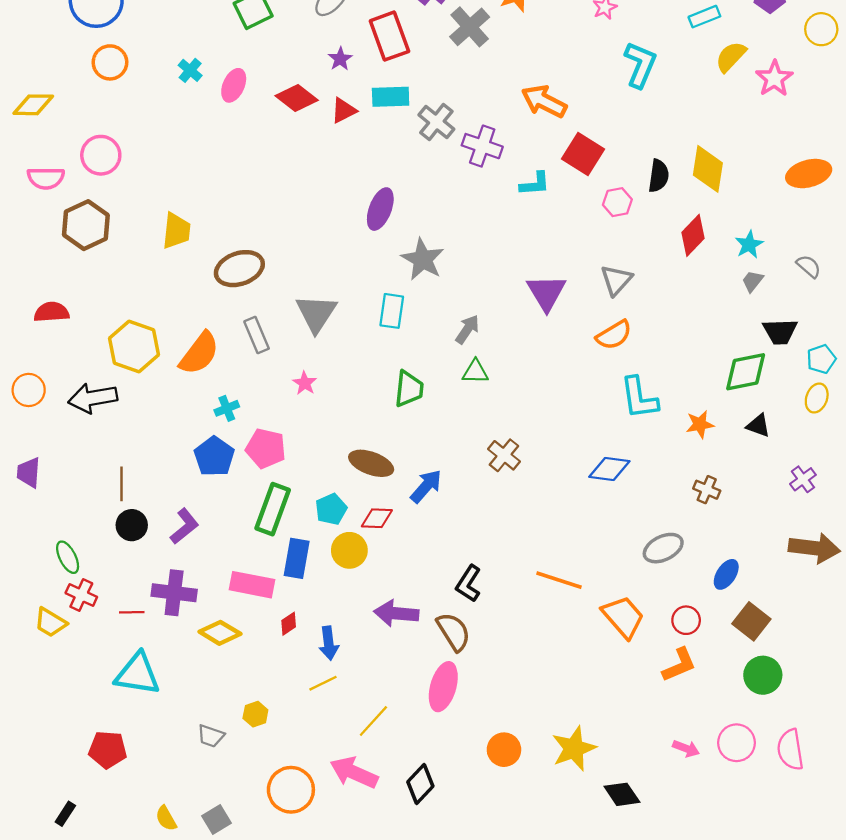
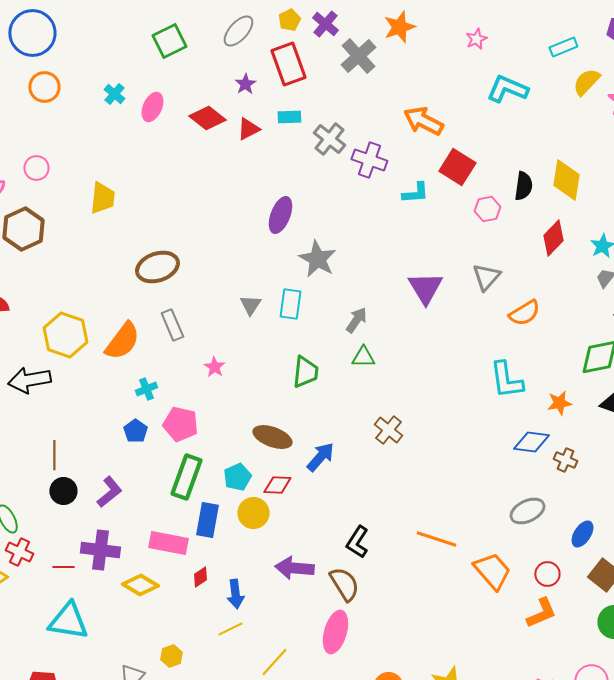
cyan L-shape: (640, 65) -> (507, 89), turned -90
cyan rectangle: (391, 97) -> (289, 117), size x0.7
pink circle: (101, 155) -> (36, 168), size x0.7
yellow trapezoid: (176, 231) -> (102, 198), moved
gray triangle: (316, 313) -> (250, 305), moved, size x0.6
orange semicircle: (614, 335) -> (524, 313), moved
blue pentagon: (214, 456) -> (135, 431), size x0.7
blue diamond: (609, 469) -> (531, 442), moved

